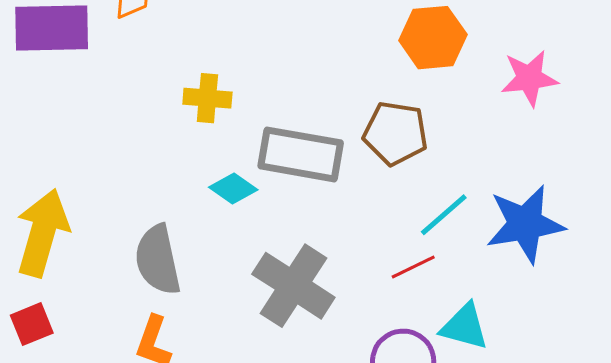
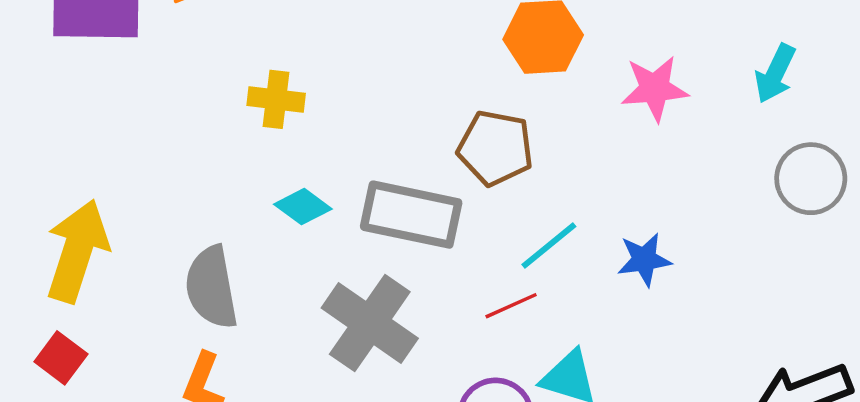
gray rectangle: (301, 154) -> (411, 215), moved
blue star: (525, 224) -> (644, 260), size x0.6
red square: (32, 324) -> (61, 358), turned -33

